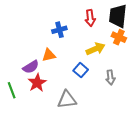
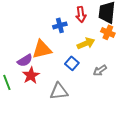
blue cross: (59, 30) -> (60, 25), moved
orange triangle: (49, 55) -> (42, 49), size x1.5
gray arrow: (110, 77) -> (100, 70), turned 64

